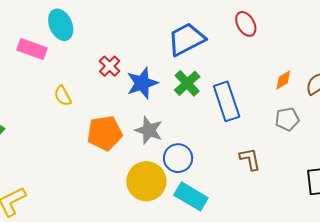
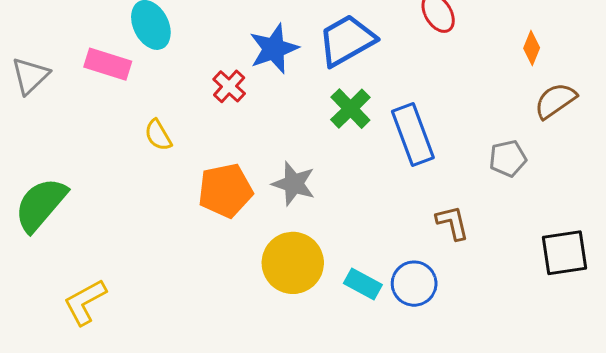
orange diamond: (283, 80) -> (532, 48), moved, turned -35
blue star: (142, 83) -> (274, 49), moved
blue circle: (178, 158) -> (414, 284), moved
cyan rectangle: (191, 196) -> (363, 284), size x0.7

